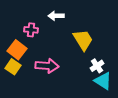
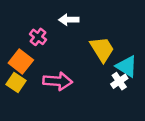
pink cross: (31, 30) -> (38, 37), turned 32
cyan triangle: (103, 81) -> (127, 66), moved

